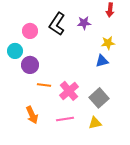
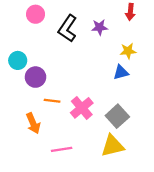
pink circle: (30, 31) -> (36, 14), moved
orange arrow: (32, 115) -> (33, 123), moved
pink line: (65, 119) -> (62, 149), moved
yellow triangle: (95, 123) -> (113, 146), size x1.5

